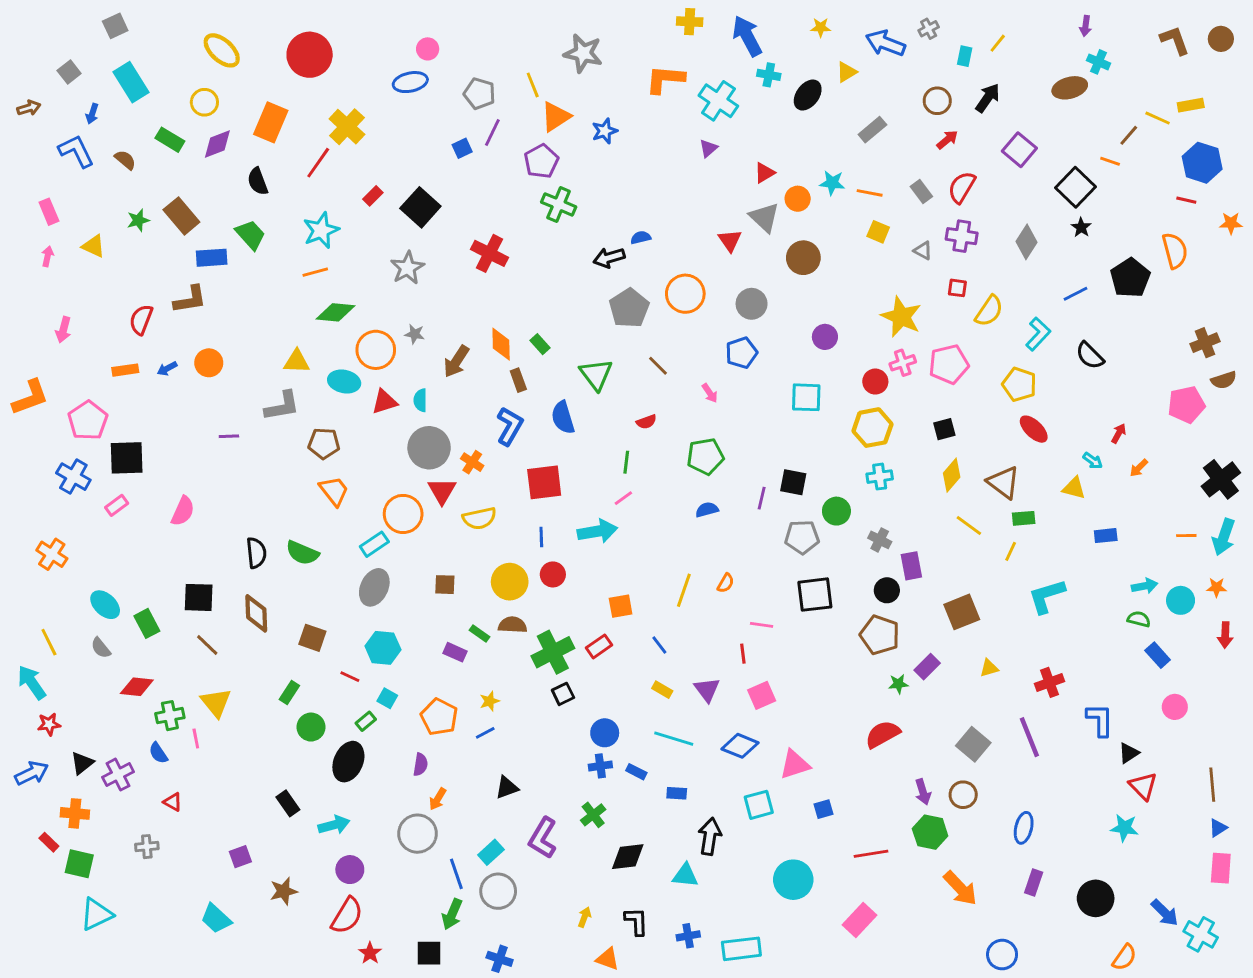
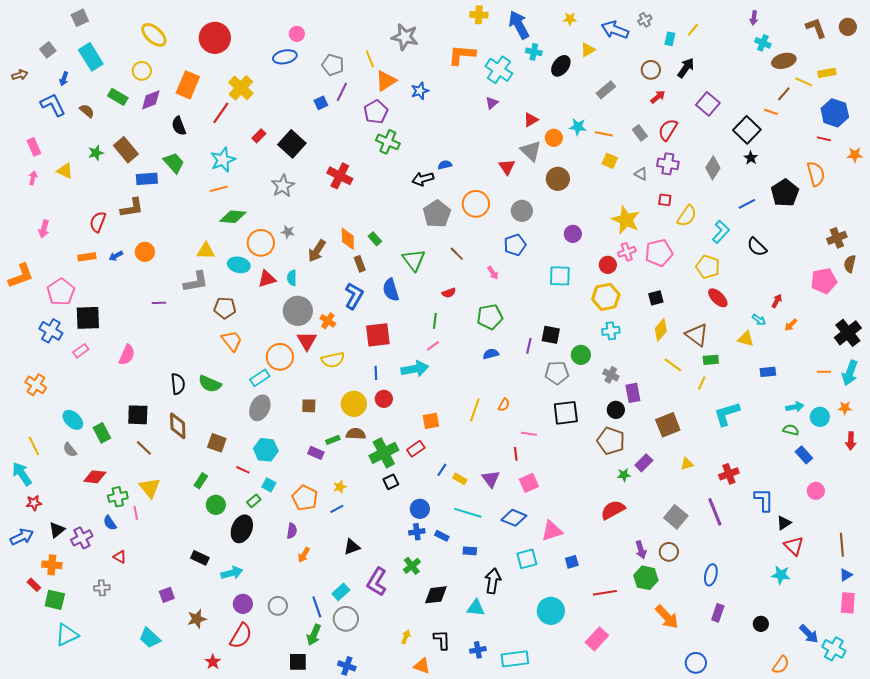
brown ellipse: (1070, 88) -> (784, 61), moved
brown semicircle: (1224, 380) -> (850, 264), turned 120
green rectangle: (479, 633) -> (333, 440), turned -56
blue line: (659, 645) -> (442, 470), moved, turned 72
black rectangle: (288, 803) -> (200, 558), turned -30
gray circle: (418, 834) -> (278, 606), moved, size x0.7
black circle: (1096, 898) -> (761, 624), size x0.6
red star: (370, 953) -> (213, 662), moved

